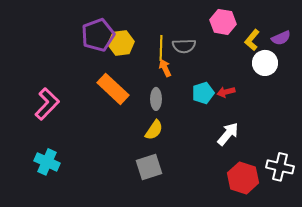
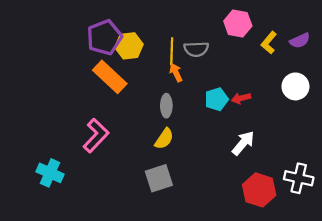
white circle: (265, 63) -> (295, 86), moved
orange rectangle: (113, 89) -> (110, 77), moved
pink L-shape: (47, 104) -> (96, 136), moved

